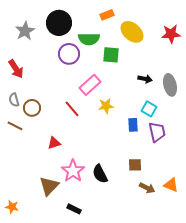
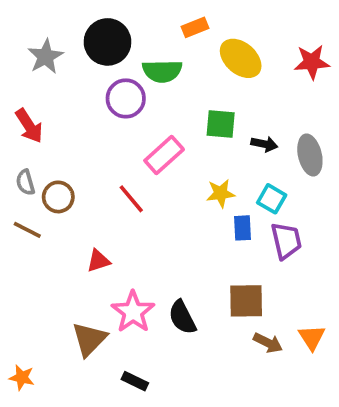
green square: (111, 55) -> (221, 124), moved
yellow star: (106, 106) -> (221, 193), moved
brown square: (135, 165) -> (246, 301), size x1.5
orange triangle: (171, 185) -> (312, 337), turned 35

